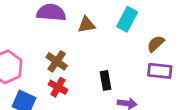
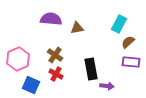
cyan rectangle: (127, 19) -> (119, 24), moved
black rectangle: (105, 80) -> (91, 69), size x1.5

